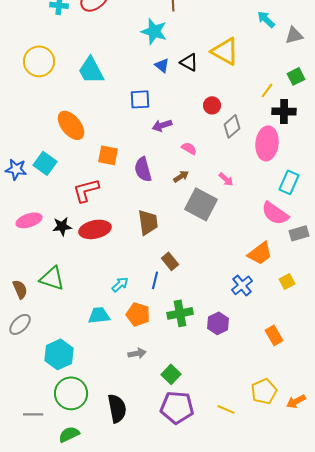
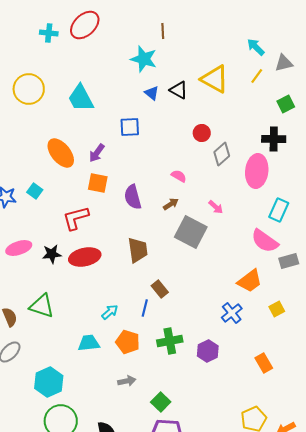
yellow line: (267, 90) -> (257, 76), moved
purple arrow: (162, 125) -> (97, 153), moved, turned -36
cyan square: (45, 163) -> (35, 191), size x0.7

